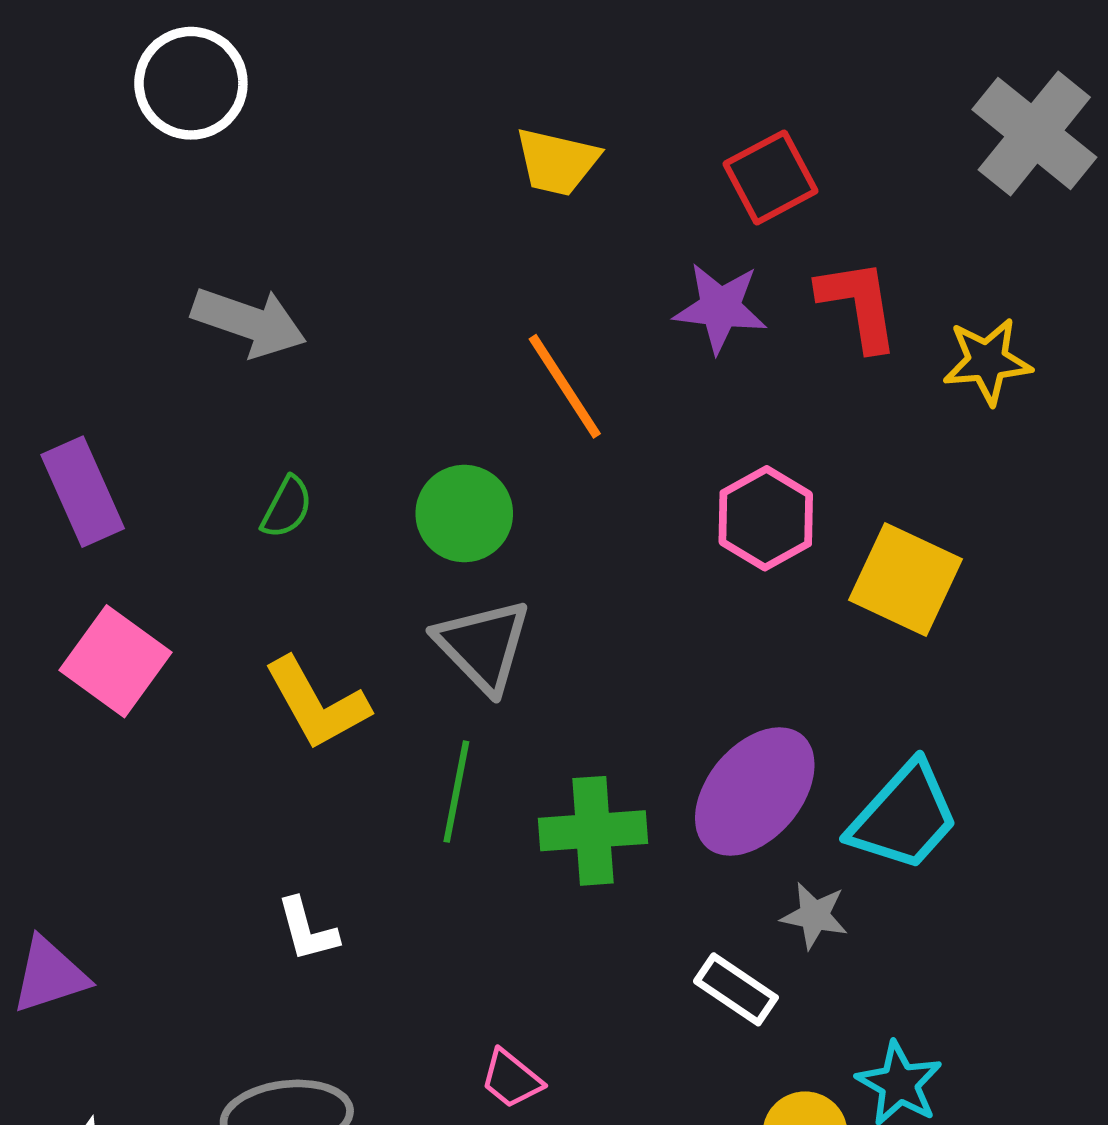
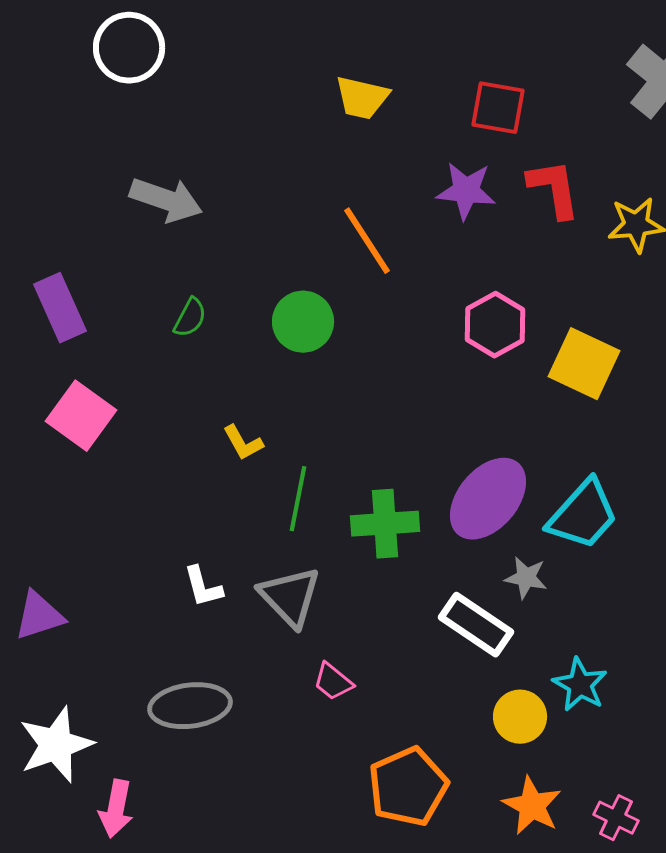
red square: (770, 177) -> (498, 108), turned 38
gray triangle: (483, 645) -> (290, 597), moved
yellow L-shape: (317, 704) -> (243, 443), moved, size x0.6
white rectangle: (736, 989) -> (476, 625), size x1.4

